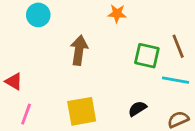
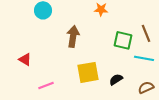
yellow square: (82, 111) -> (88, 72), moved
pink line: (26, 114) -> (46, 85), moved, turned 49

